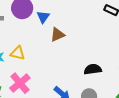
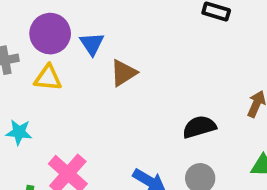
yellow triangle: (18, 53) -> (48, 78), moved

